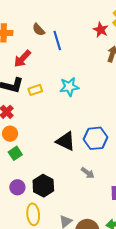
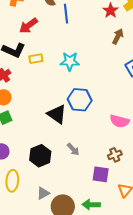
blue hexagon: (95, 138) -> (80, 100), moved
black hexagon: (43, 186) -> (40, 156), moved

